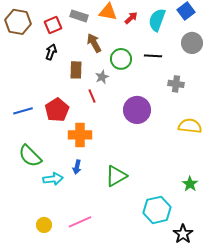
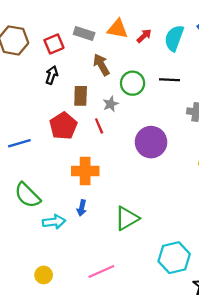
red pentagon: (57, 110) -> (63, 126), moved
pink line: (80, 222) -> (101, 271), moved

